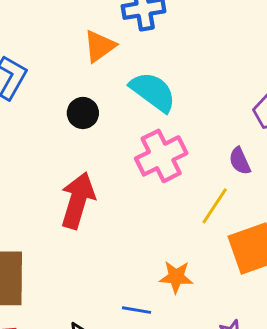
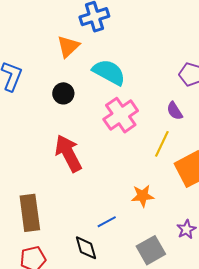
red arrow: (78, 200) -> (68, 153), turned -36
blue line: (136, 310) -> (107, 222), moved, turned -30

